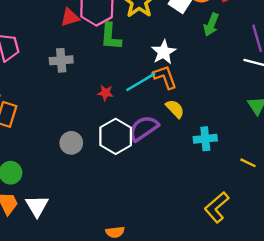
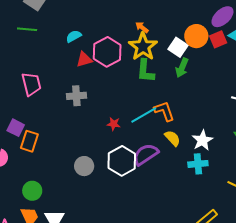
green arrow: (211, 25) -> (182, 68), moved
green L-shape: (111, 37) -> (145, 71), moved
white star: (164, 52) -> (202, 140), moved

